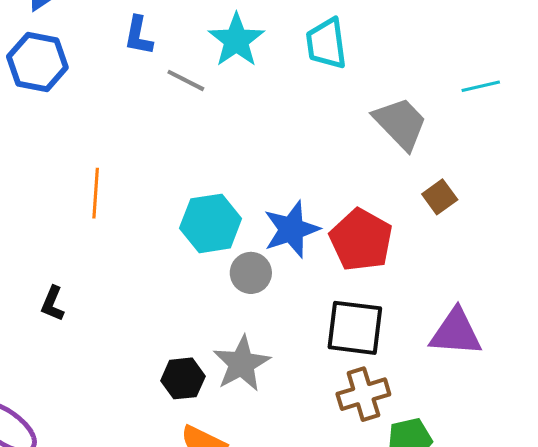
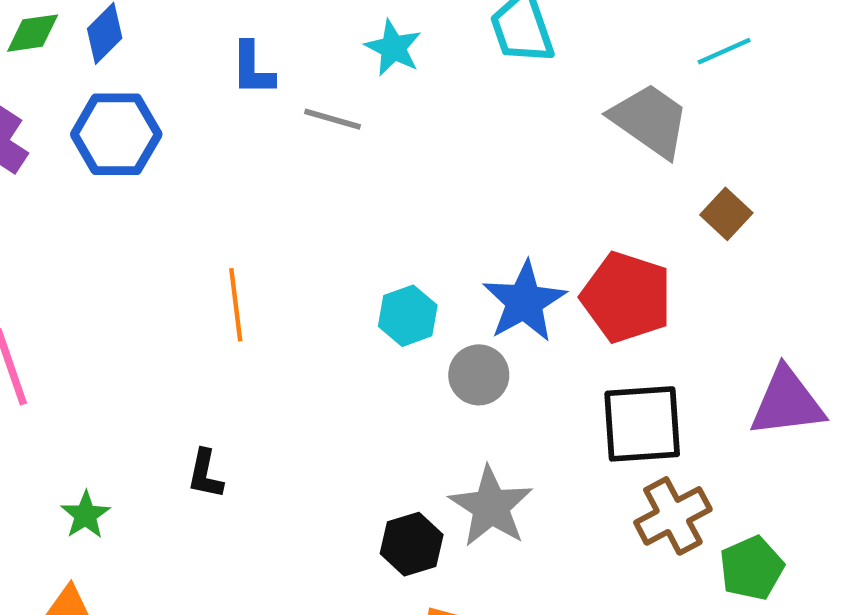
cyan star: (236, 40) -> (393, 48), size x0.7
cyan line: (481, 86) -> (724, 51), moved
cyan hexagon: (211, 223) -> (408, 316), size x0.7

